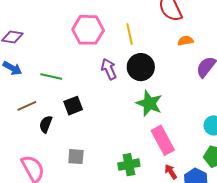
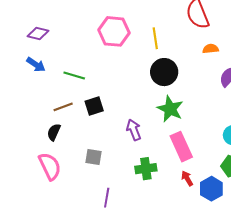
purple arrow: (109, 69) -> (134, 130), moved
brown line: (27, 106) -> (63, 107), moved
black semicircle: (46, 124) -> (54, 132), moved

